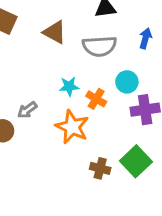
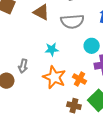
orange cross: (96, 99) -> (80, 79), moved
gray arrow: (27, 110) -> (23, 66), turned -40

